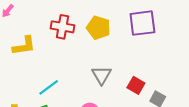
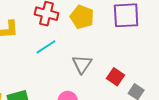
cyan line: (49, 87) -> (46, 47), moved

